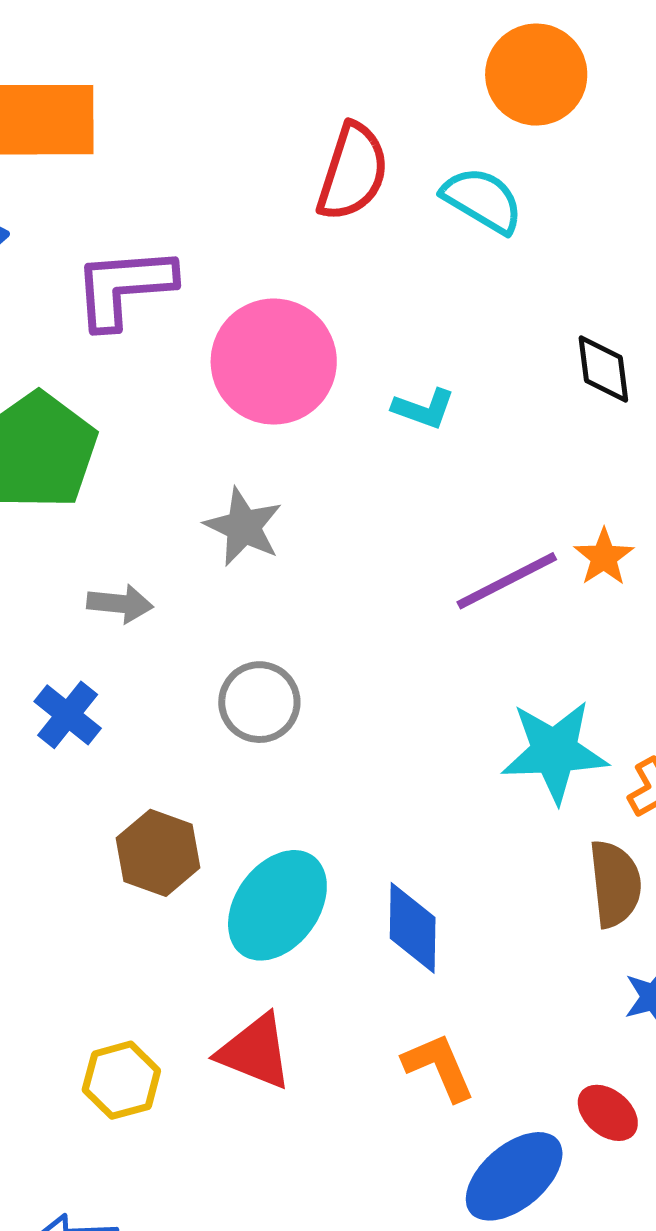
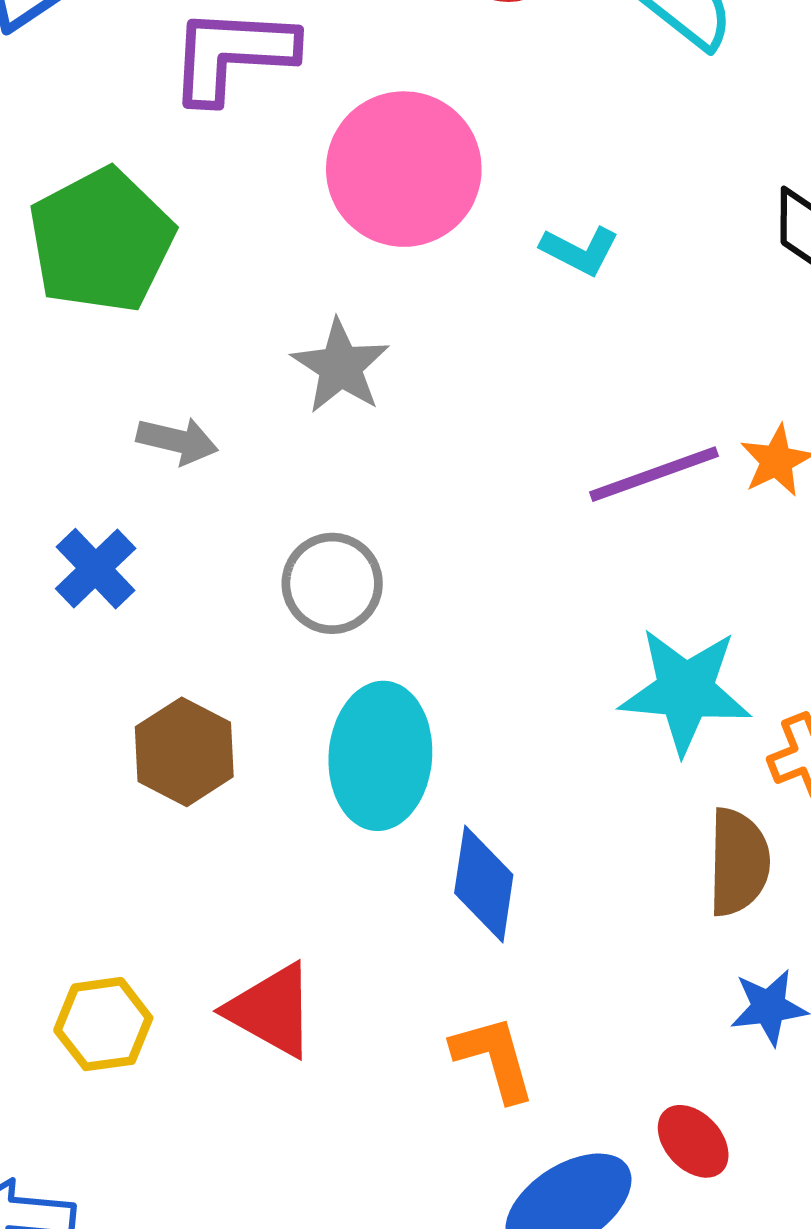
cyan ellipse: (277, 905) -> (380, 756), moved, turned -39

